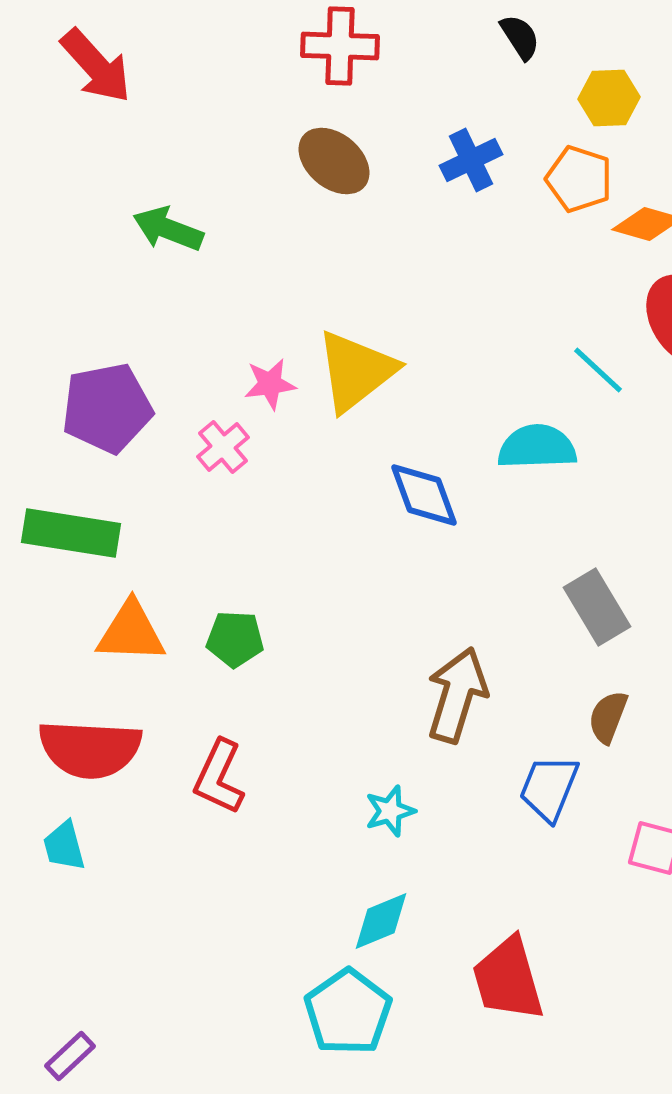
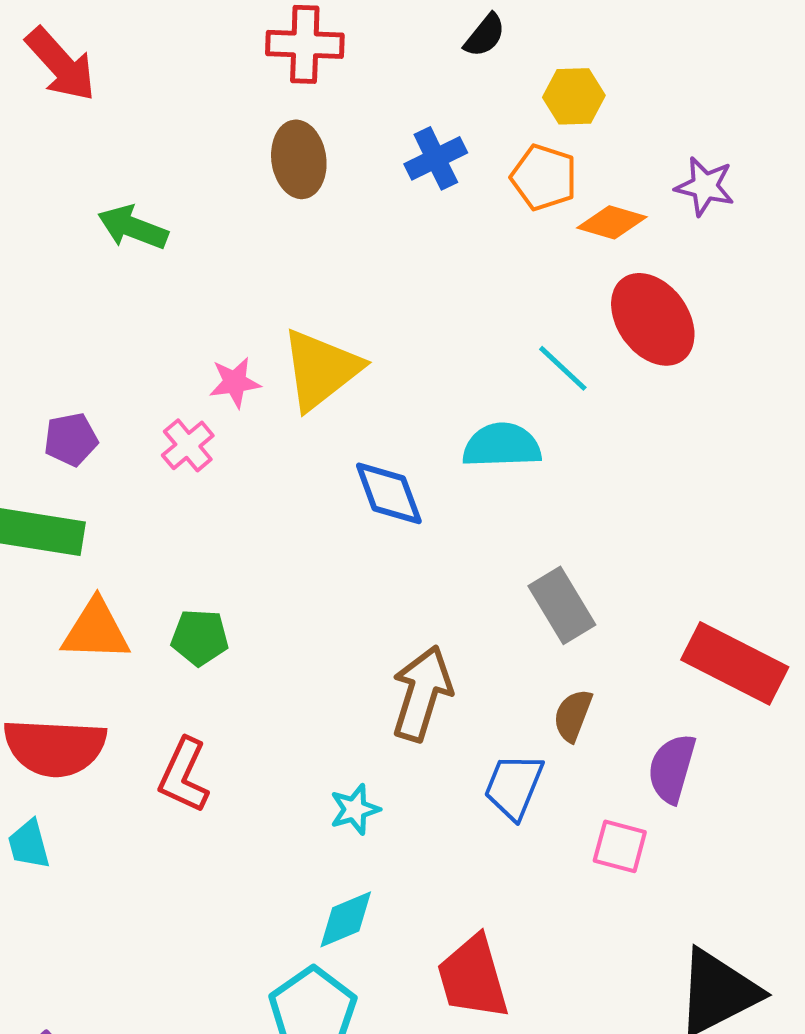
black semicircle: (520, 37) -> (485, 35), turned 72
brown ellipse: (334, 161) -> (299, 159), turned 42
purple pentagon: (107, 408) -> (71, 439), moved, size x0.6

